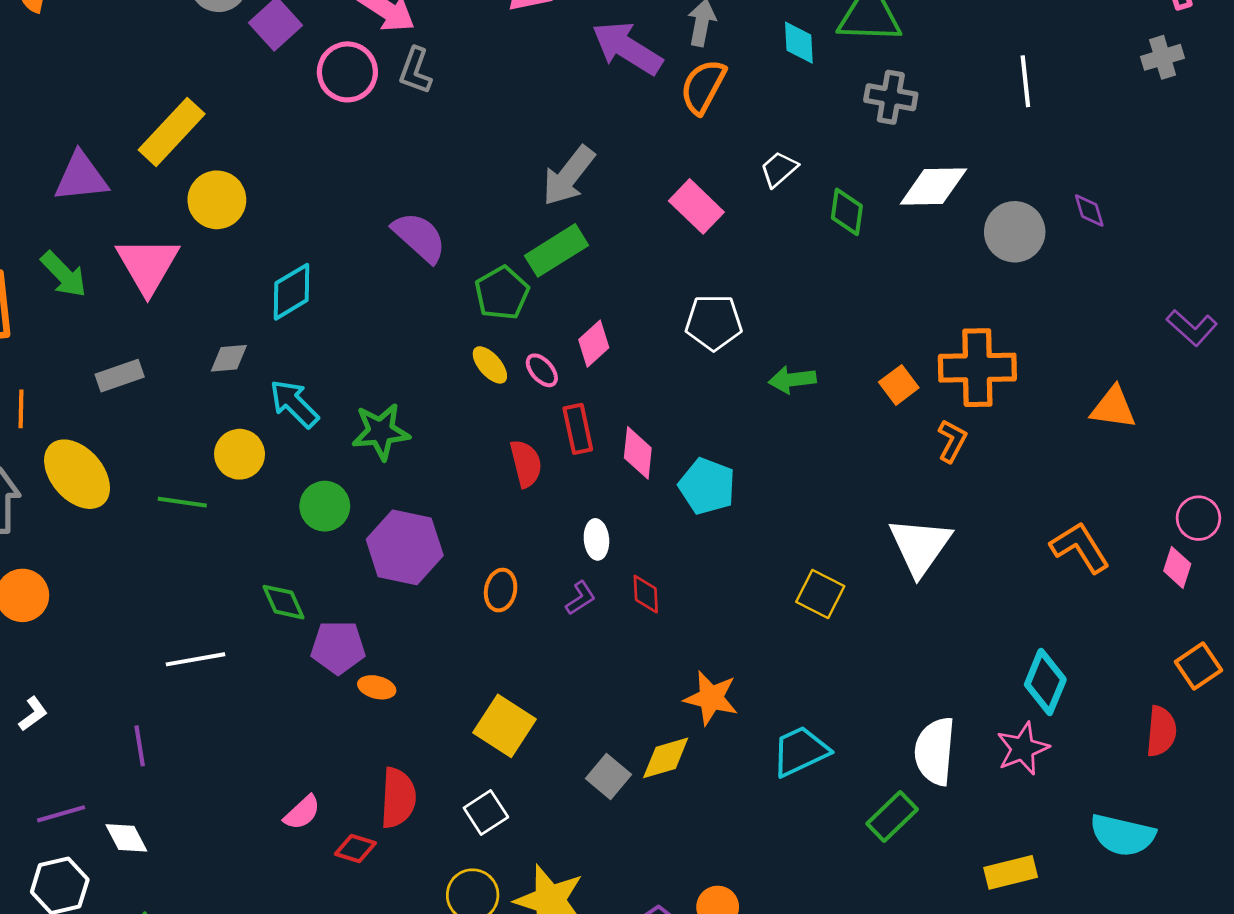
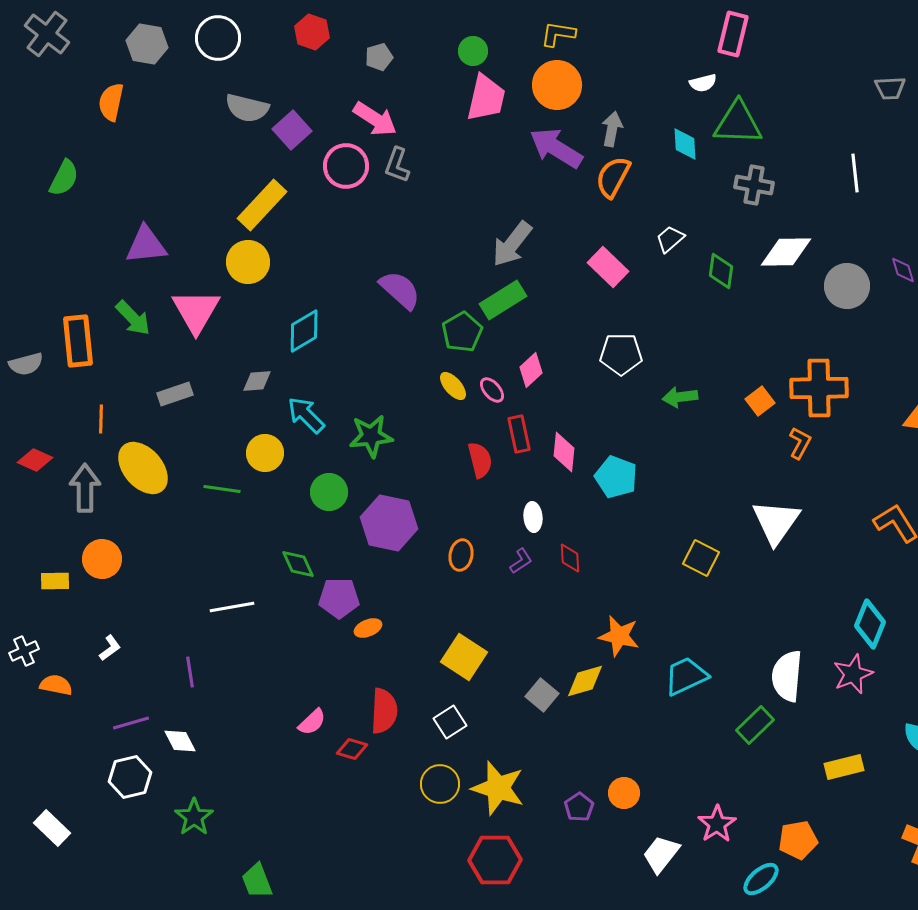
yellow rectangle: (172, 132) -> (262, 205), moved
orange ellipse: (377, 687) -> (368, 628), turned -36

